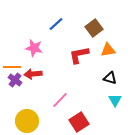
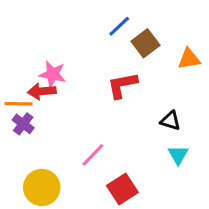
blue line: (56, 24) -> (119, 26), moved
orange triangle: (108, 50) -> (189, 59), moved
red arrow: (33, 74) -> (42, 91), moved

